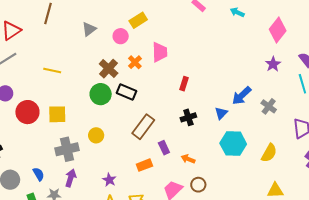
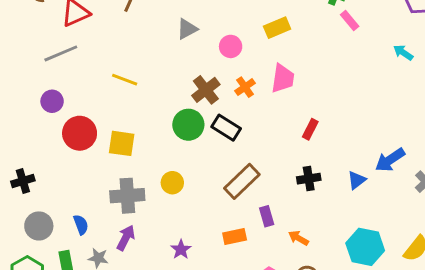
cyan arrow: (237, 12) -> (403, 53), moved
yellow rectangle: (138, 20) -> (277, 28), moved
cyan hexagon: (233, 144) -> (365, 247), moved

